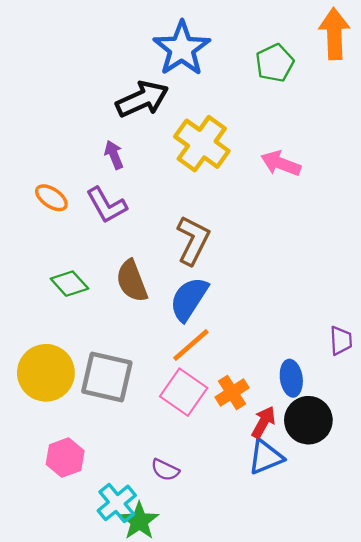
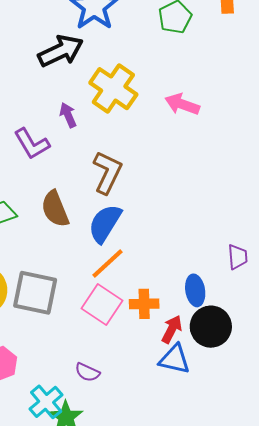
purple arrow: (114, 155) -> (68, 115), moved
orange cross: (232, 392) -> (144, 304), turned 32
blue triangle: (266, 457) -> (174, 359), turned 36

